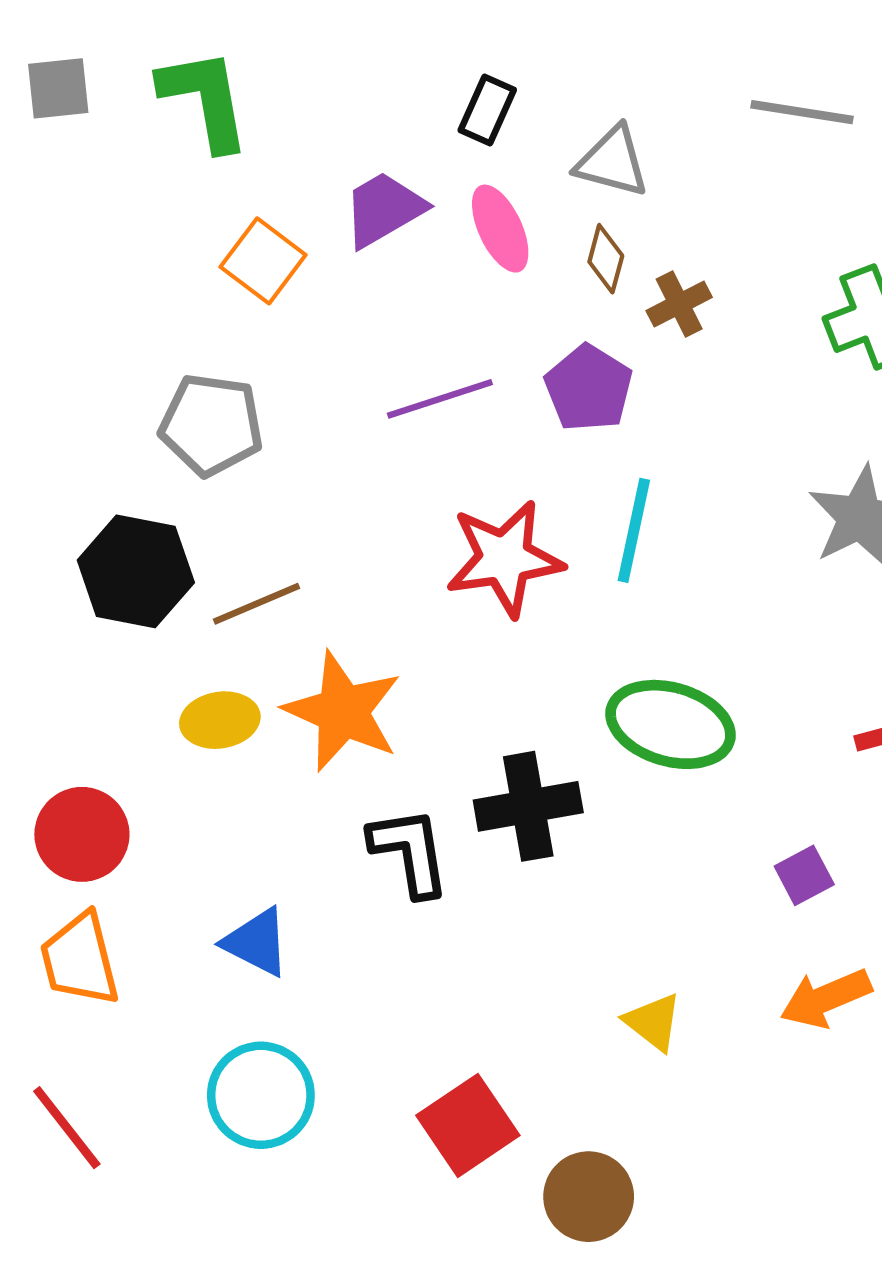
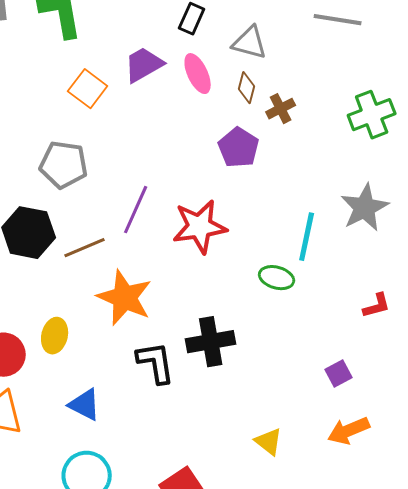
purple line: (440, 399) -> (136, 210), moved, turned -48
cyan line: (634, 530) -> (307, 237), moved
yellow ellipse: (220, 720) -> (55, 336), moved, turned -68
green ellipse: (671, 724) -> (277, 278), moved, size x0.6

